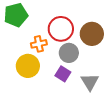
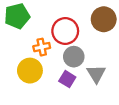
brown circle: (92, 34) -> (104, 19), moved
gray triangle: (90, 82) -> (96, 74), moved

